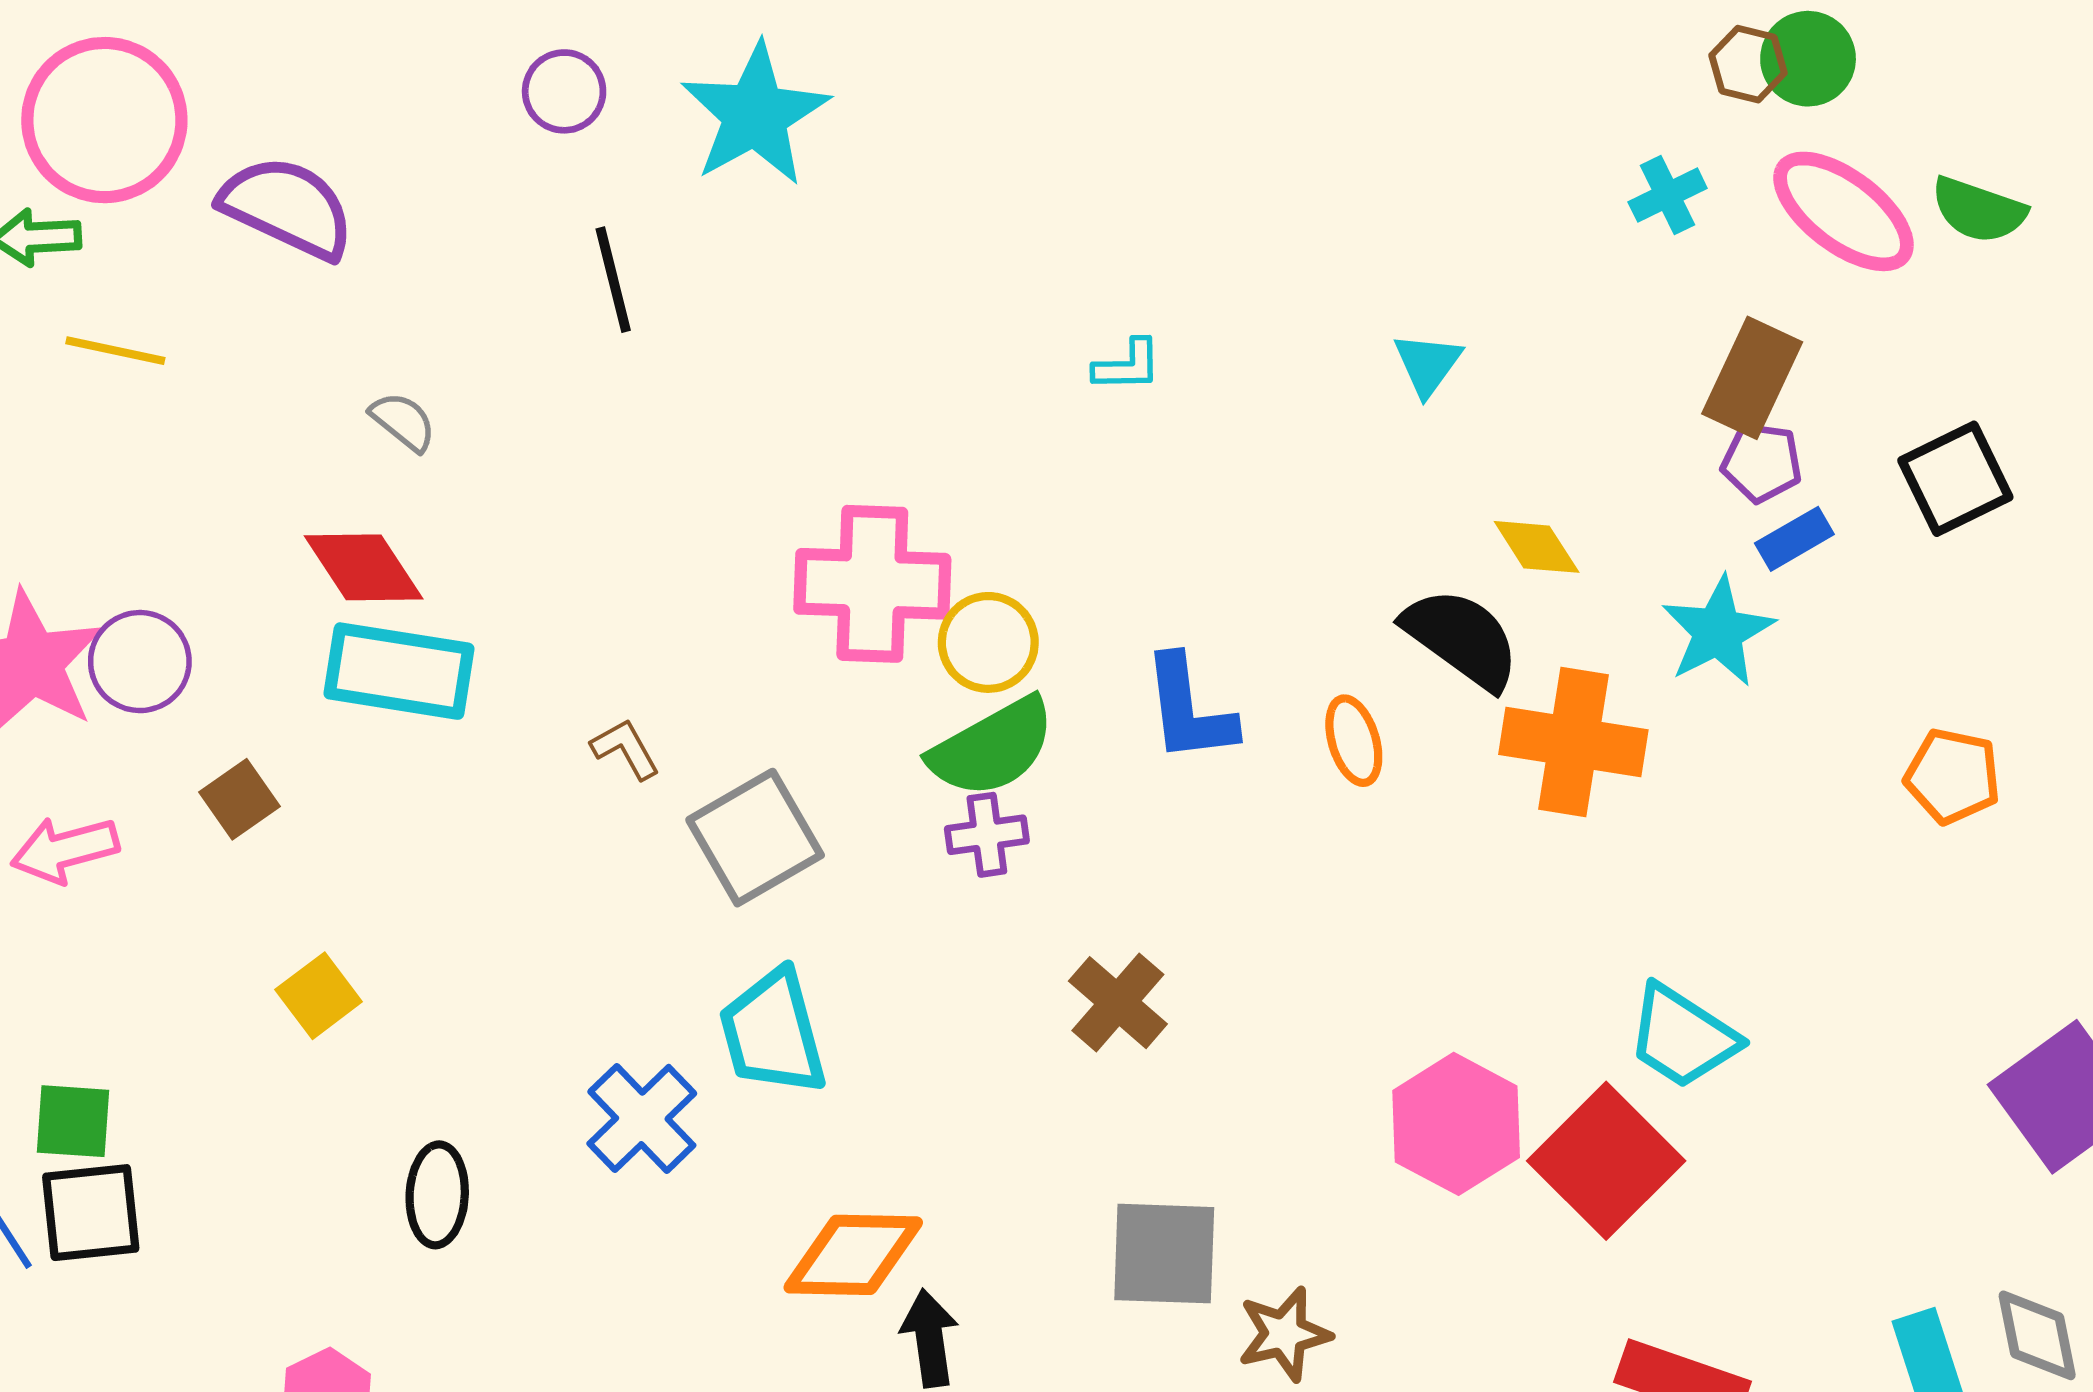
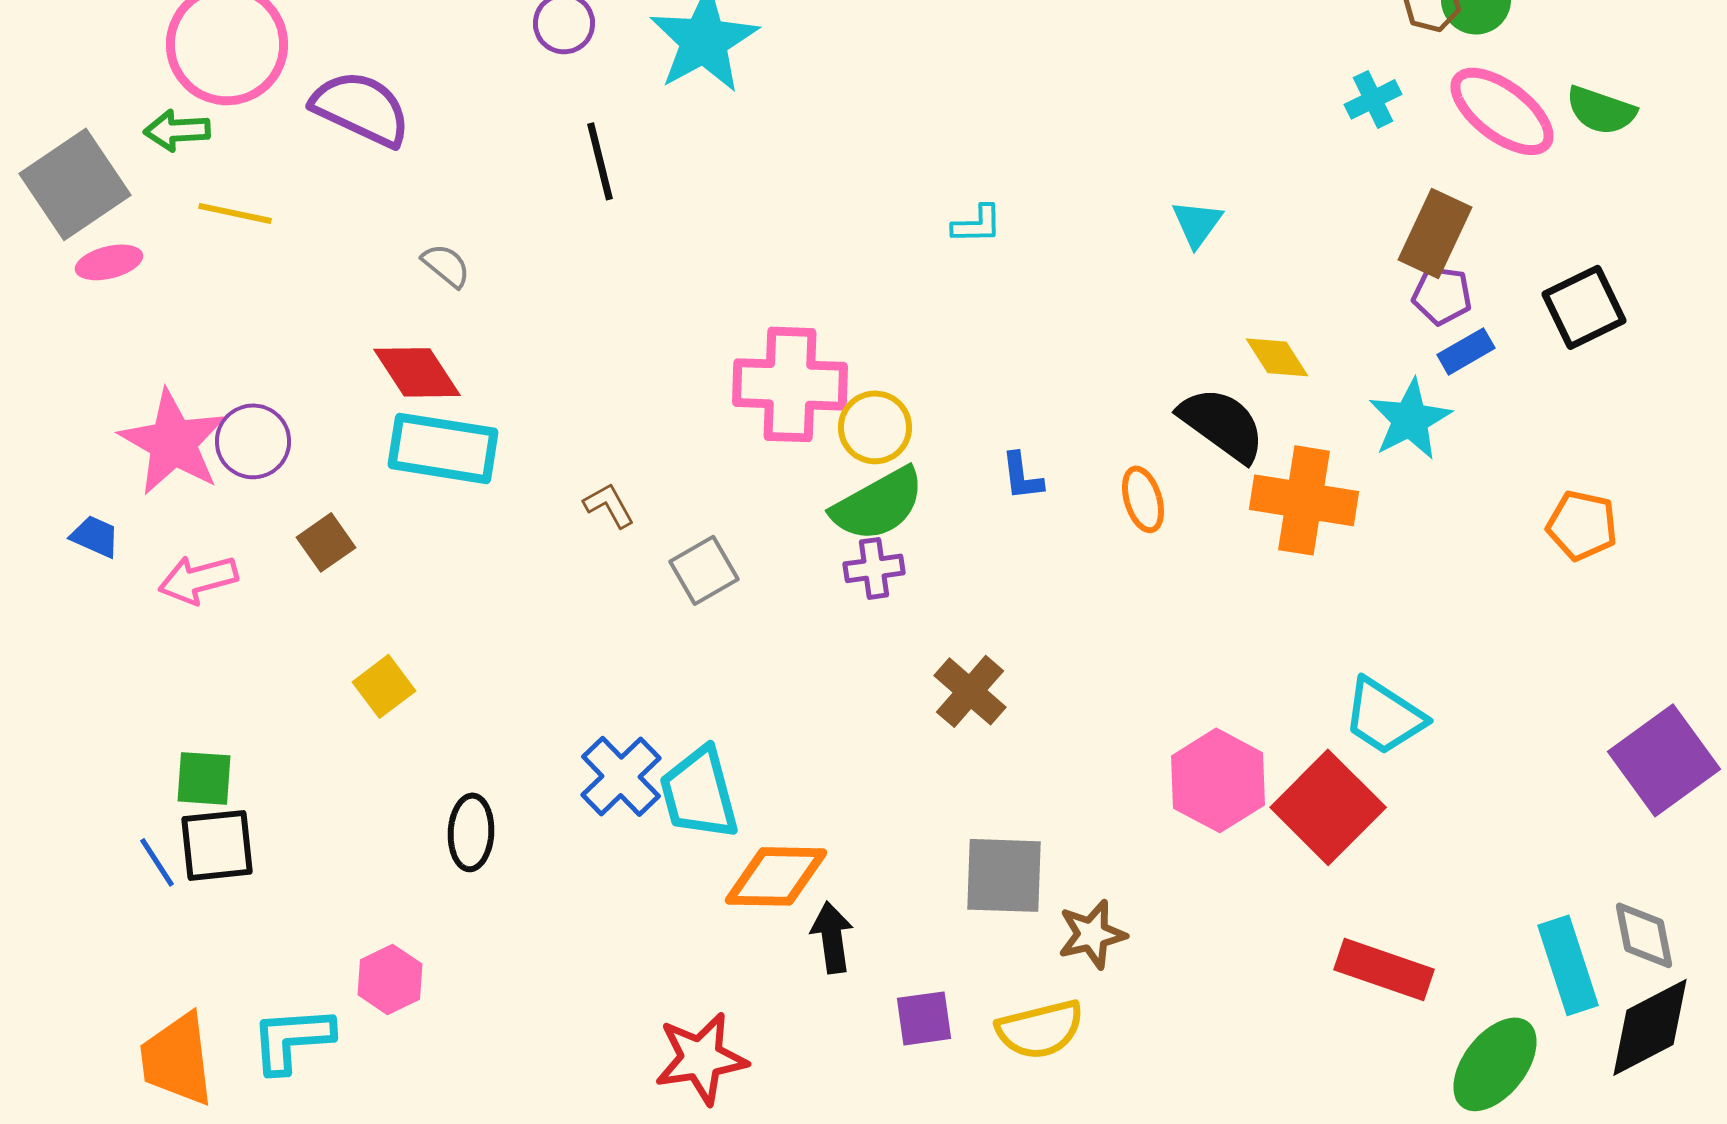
blue L-shape: (1189, 709) -> (1022, 476), size x0.6
gray square: (755, 838) -> (704, 570), size x0.7
cyan trapezoid: (773, 1033) -> (699, 793), moved

